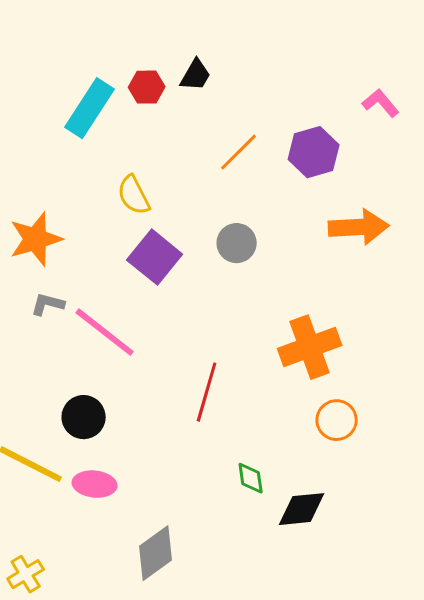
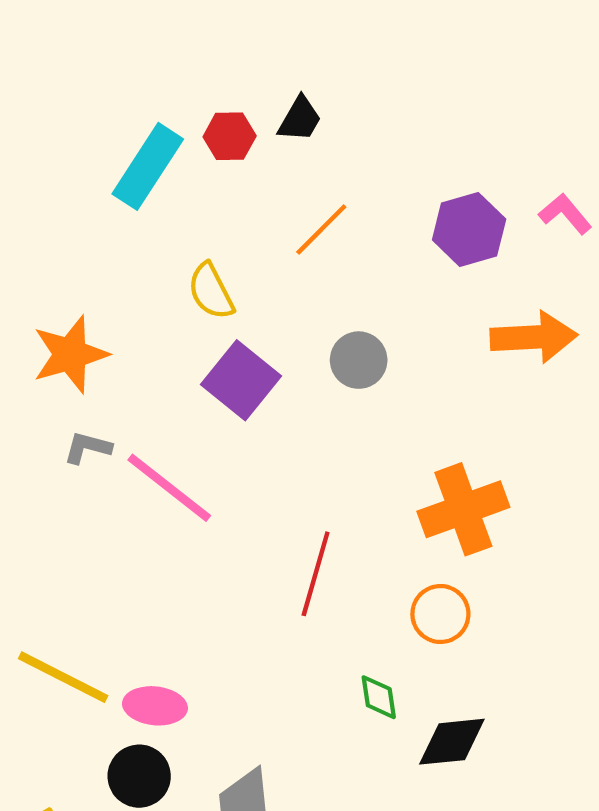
pink L-shape: (381, 103) -> (565, 214), moved
orange line: (239, 152) -> (321, 230), moved
black circle: (84, 417) -> (139, 776), moved
orange circle: (337, 420) -> (440, 614), moved

